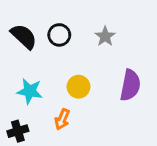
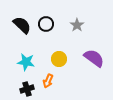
purple semicircle: (130, 85) -> (94, 58), turned -65
black cross: (18, 131) -> (27, 89), moved

